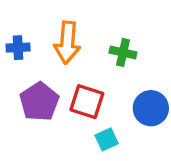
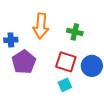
blue cross: (18, 48) -> (11, 40), moved
red square: (87, 102) -> (66, 62), moved

